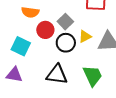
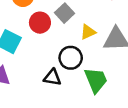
black circle: (66, 43) -> (71, 58), moved
black triangle: (57, 75) -> (52, 77), size x0.7

